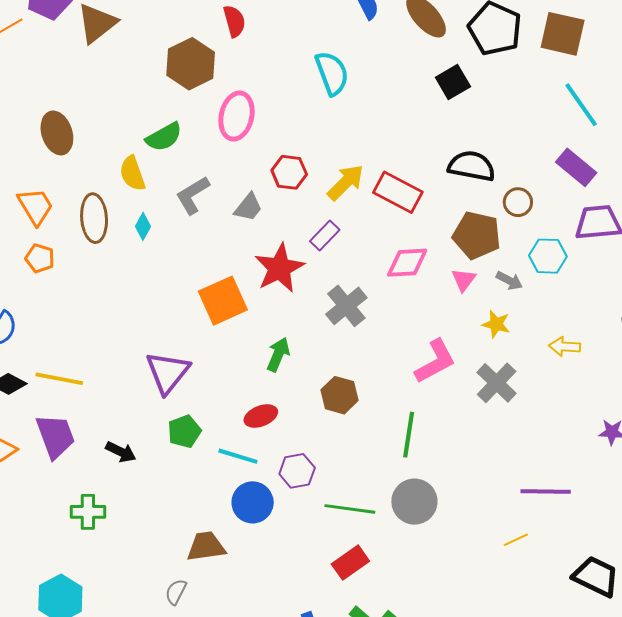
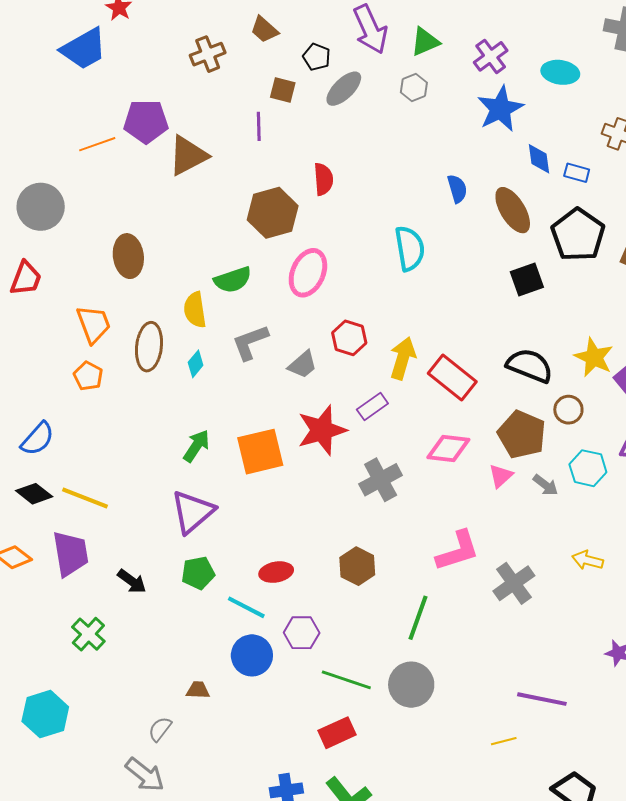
yellow arrow: (346, 182) -> (403, 358), turned -39
yellow star: (496, 324) -> (594, 357), moved, size x1.4
green arrow: (278, 354) -> (196, 446), moved
green cross: (88, 512) -> (88, 634), turned 32
brown trapezoid: (206, 546) -> (198, 690), size x0.6

